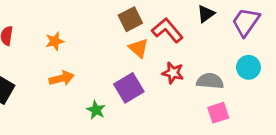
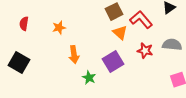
orange arrow: (62, 78) -> (74, 55), moved, turned 96
gray semicircle: (210, 81) -> (172, 45), moved

